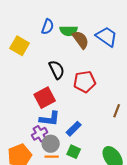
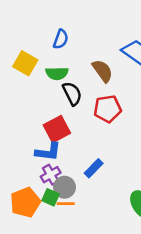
green semicircle: (69, 31) -> (57, 73), moved
brown semicircle: (81, 40) -> (102, 71), moved
blue L-shape: (50, 119) -> (48, 152), moved
green square: (74, 152) -> (51, 197), moved

